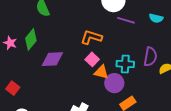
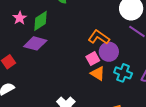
purple diamond: (52, 59) -> (35, 43), moved
purple circle: (114, 83) -> (109, 52), moved

